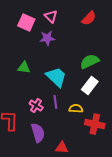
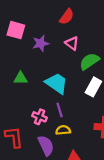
pink triangle: (51, 16) -> (72, 43), moved
red semicircle: (89, 18) -> (67, 17), moved
yellow semicircle: (76, 109) -> (63, 130), moved

